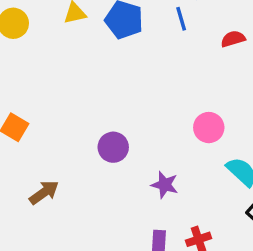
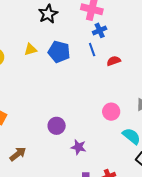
red semicircle: (233, 39) -> (114, 61), moved
purple star: (165, 185) -> (78, 147), moved

